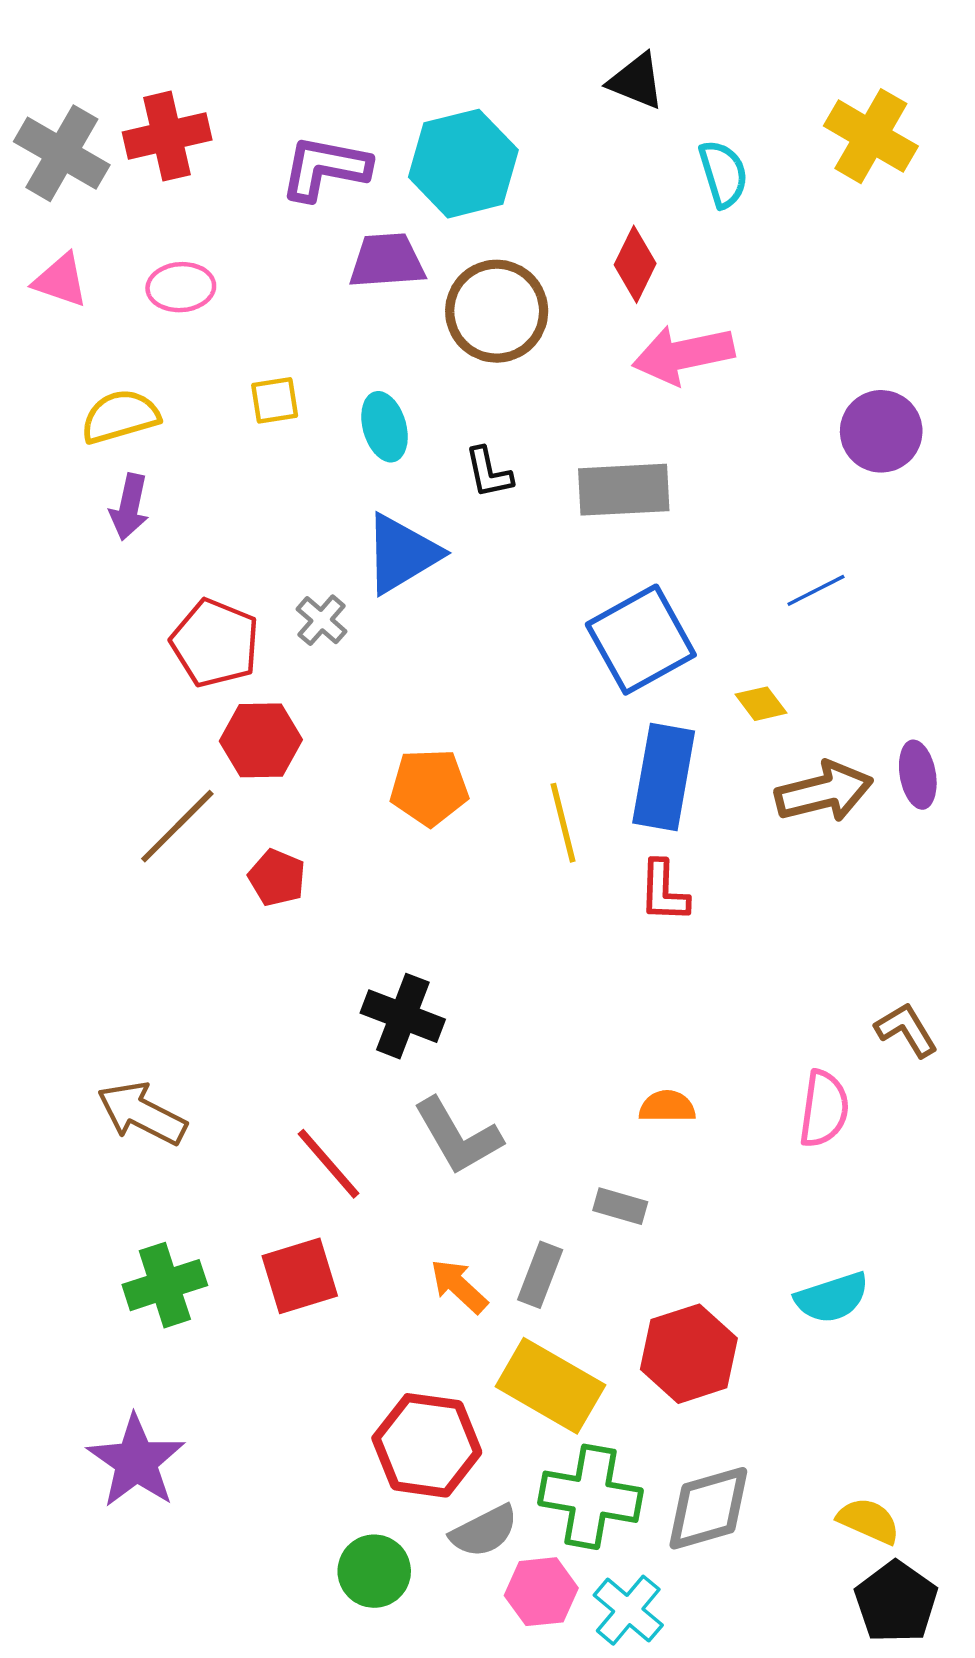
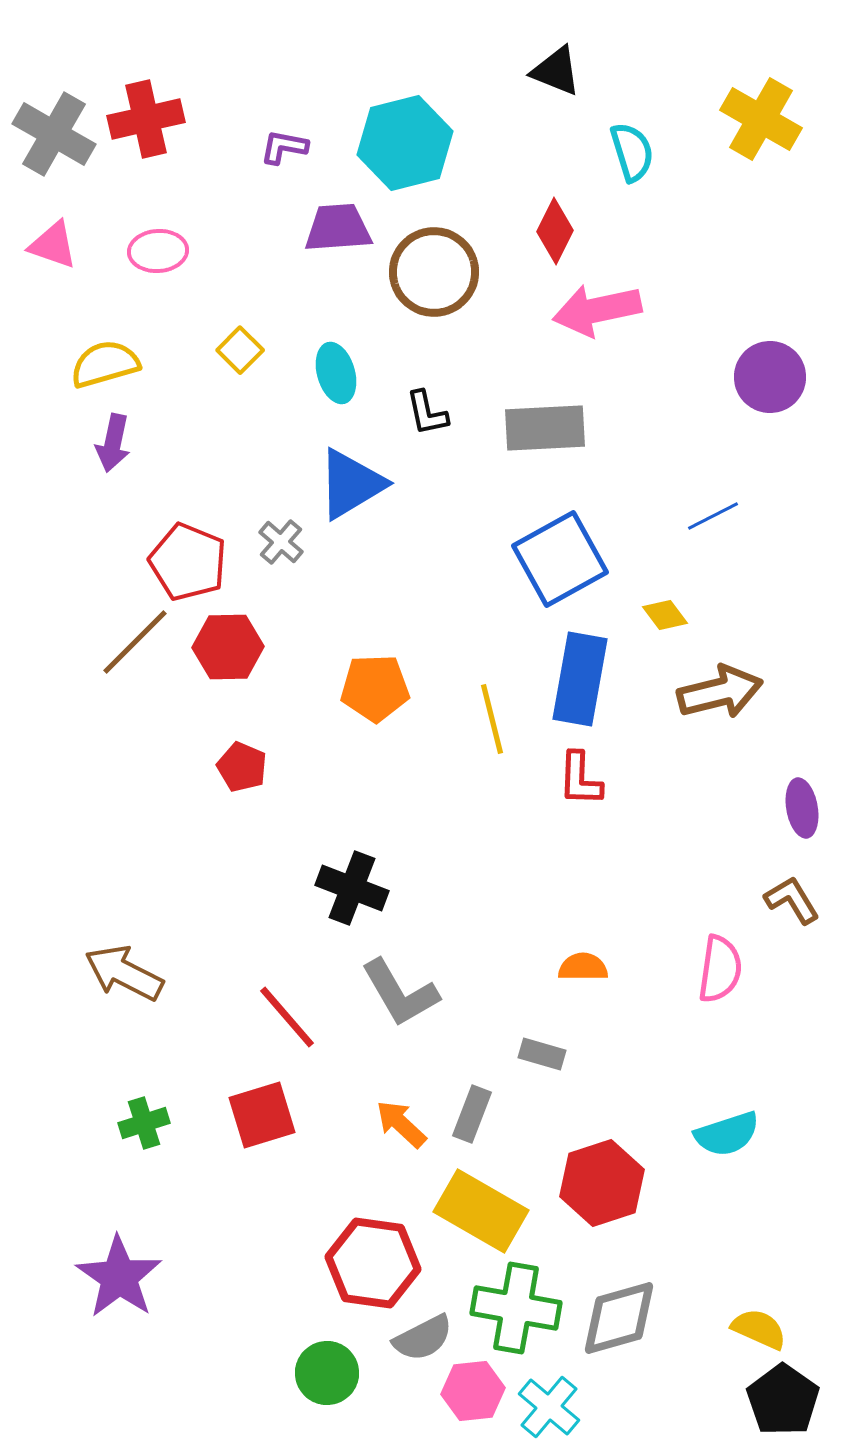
purple L-shape: (325, 168) -> (284, 147), size x0.6
yellow square: (275, 400) -> (240, 350), turned -36
purple ellipse: (918, 775) -> (802, 808), moved
brown line: (177, 826) -> (135, 642), moved
green cross: (165, 1285) -> (144, 1123), size x0.7

